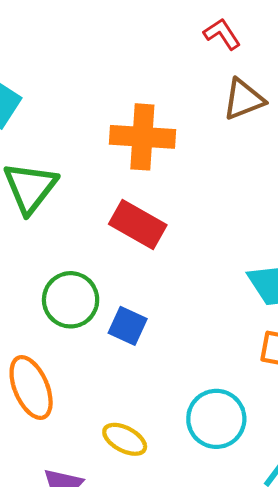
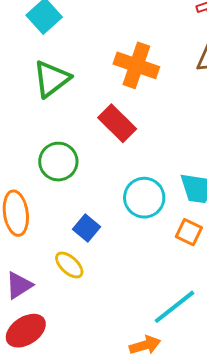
blue square: (128, 326) -> (86, 228), moved
cyan circle: (216, 419) -> (144, 198), moved

